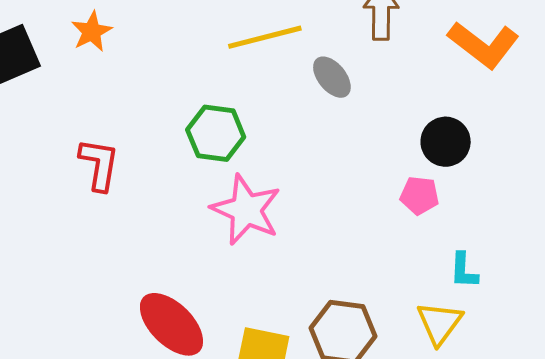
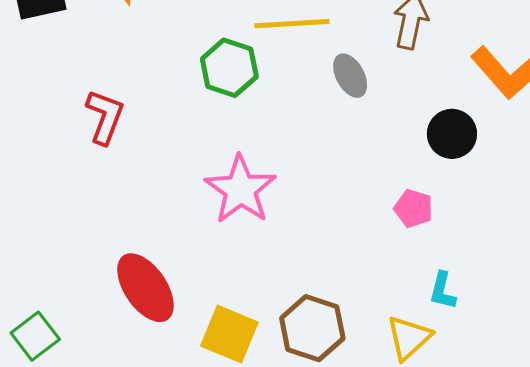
green hexagon: (216, 133) -> (229, 68), moved
black circle: (446, 142) -> (452, 134), moved

